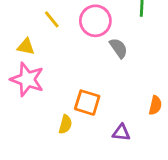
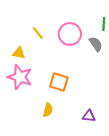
gray semicircle: (119, 48) -> (96, 44), moved
orange square: (87, 103) -> (59, 82), moved

